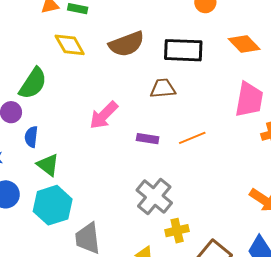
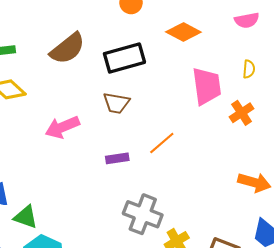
brown semicircle: (127, 44) -> (68, 48), moved
brown trapezoid: (163, 88) -> (116, 103), turned -148
pink arrow: (104, 115) -> (62, 127), moved, turned 40

